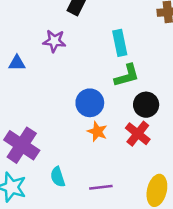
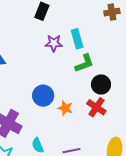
purple star: (54, 41) -> (54, 43), moved
blue circle: (90, 103) -> (43, 96), moved

